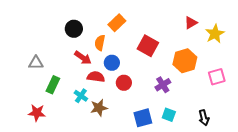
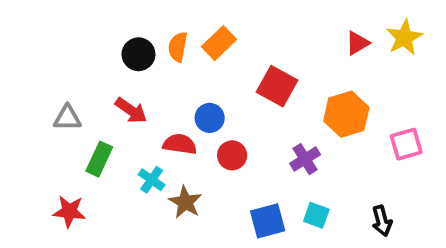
yellow star: (215, 34) -> (404, 37), moved
orange semicircle: (100, 43) -> (178, 47), moved
red arrow: (83, 58) -> (131, 110), moved
brown star: (99, 108) -> (185, 202), turned -30

